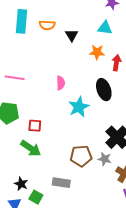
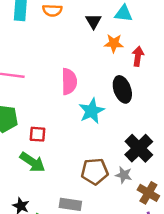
black triangle: (72, 35) -> (93, 21), moved
pink semicircle: (61, 83) -> (69, 82), size x1.5

